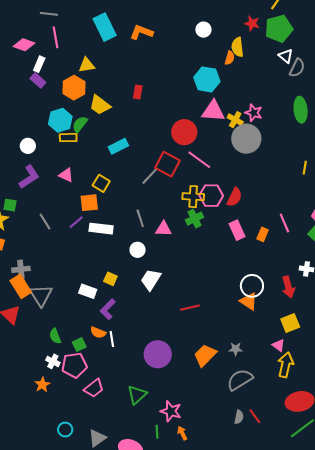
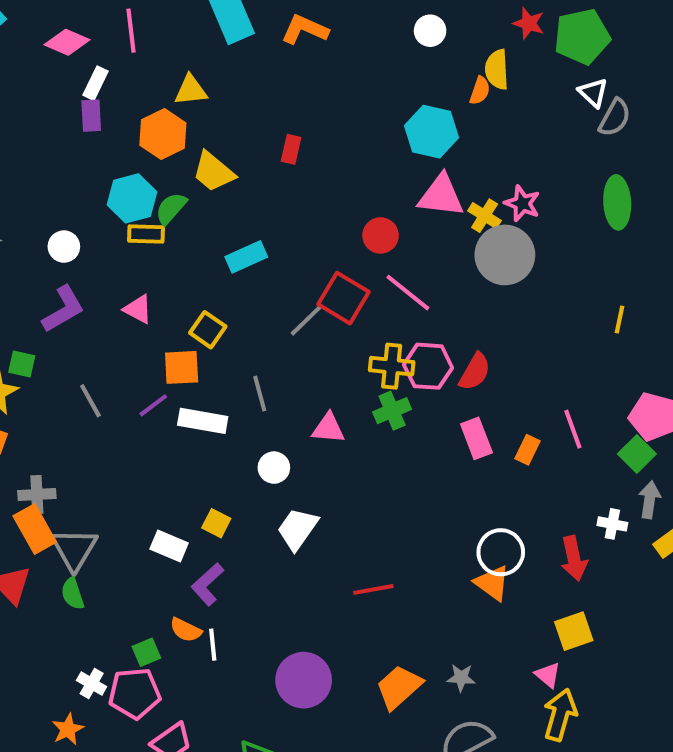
purple rectangle: (38, 80) -> (91, 116), turned 42
red circle: (184, 132) -> (381, 235), size x0.7
gray line: (140, 218) -> (260, 394), moved
green semicircle: (55, 336) -> (73, 594), moved

